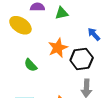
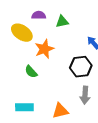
orange star: (58, 48) -> (44, 49), moved

